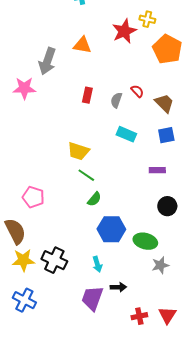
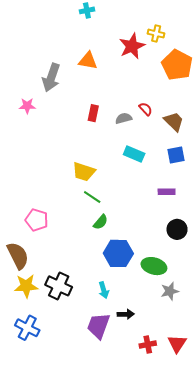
pink star: (24, 88) -> (27, 106), size x0.7
gray semicircle: (116, 100) -> (124, 118), turned 56

